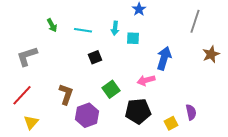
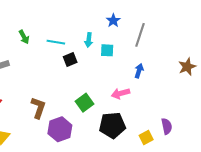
gray line: (195, 21) -> (140, 35), moved
black square: (95, 57) -> (70, 60), moved
blue arrow: (164, 58) -> (139, 71), size x0.6

